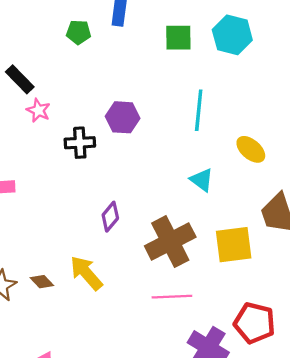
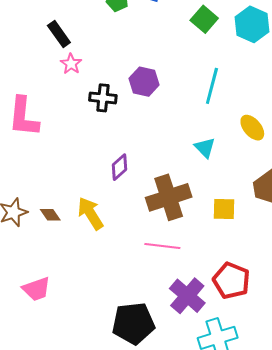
green square: (178, 38) -> (204, 19), turned 32
yellow square: (234, 245) -> (224, 209), size x0.7

